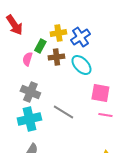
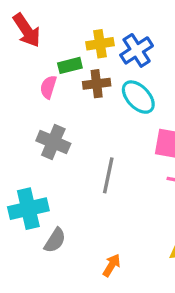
green rectangle: (40, 46) -> (70, 65), turned 48
gray line: (63, 112) -> (108, 175), turned 70
cyan cross: (29, 119) -> (28, 209), moved

